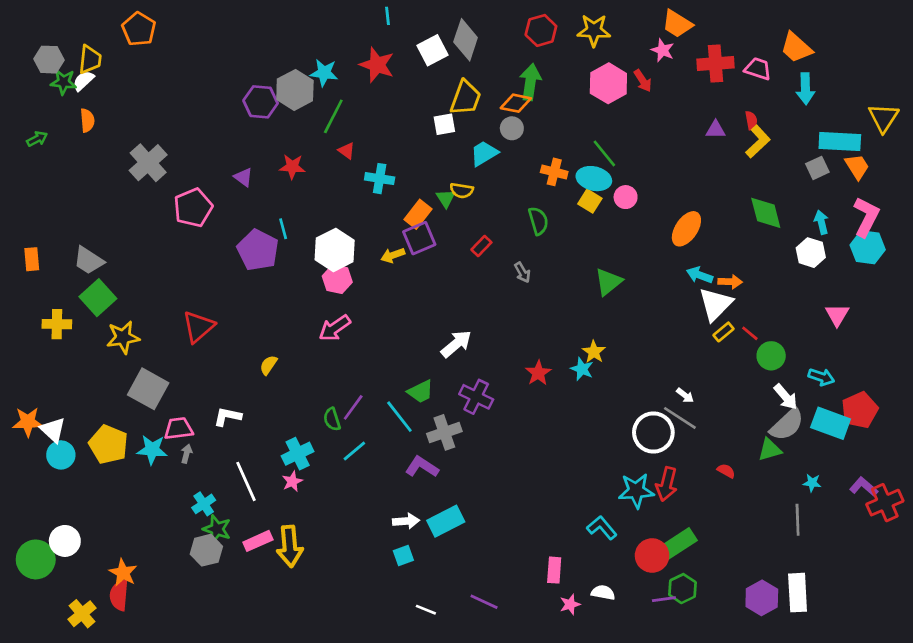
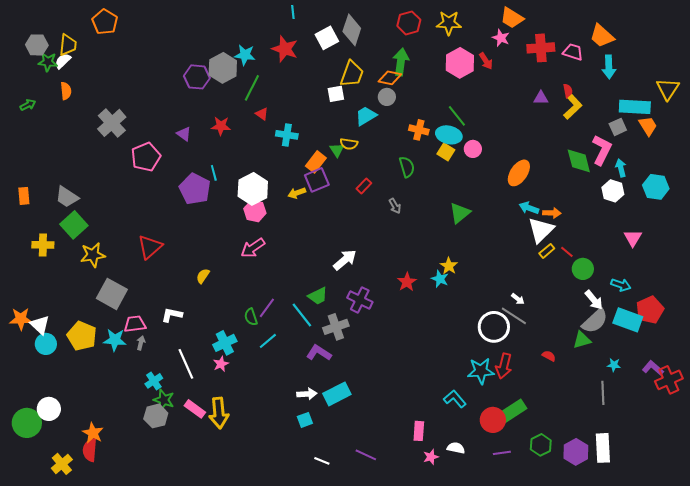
pink L-shape: (866, 217) -> (602, 150), moved
pink rectangle: (258, 541) -> (195, 409), turned 60
green hexagon: (682, 589) -> (541, 445), moved

